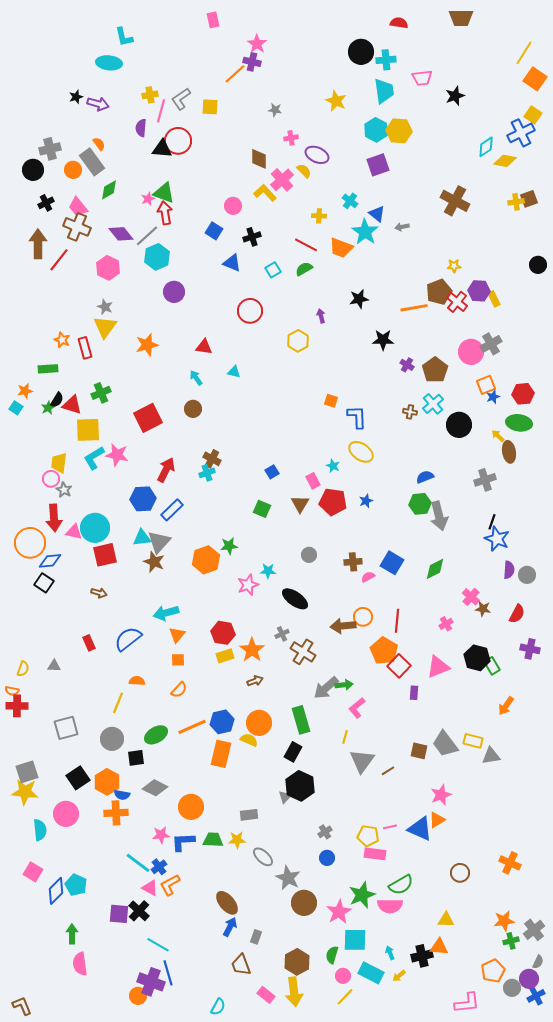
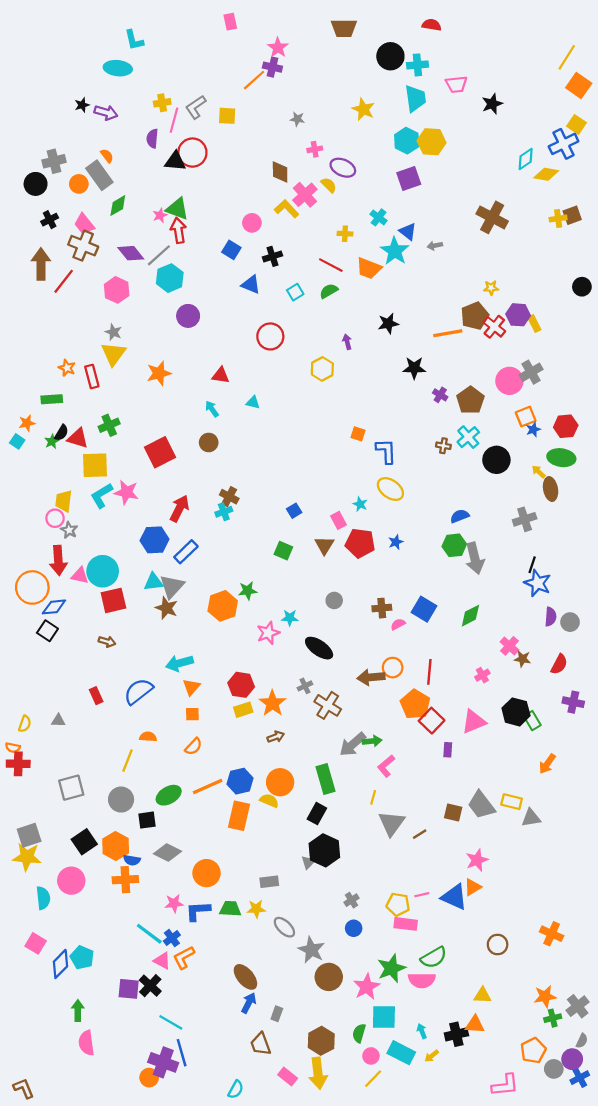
brown trapezoid: (461, 18) -> (344, 28), moved

